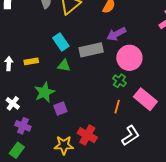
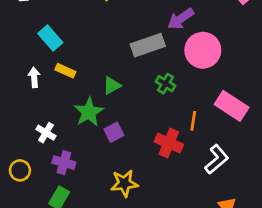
cyan rectangle: (61, 42) -> (50, 38), moved
yellow rectangle: (31, 61) -> (65, 71), turned 40
green triangle: (64, 66) -> (112, 86), moved, turned -32
green cross: (119, 81) -> (166, 84), moved
red cross: (87, 135) -> (169, 143), moved

